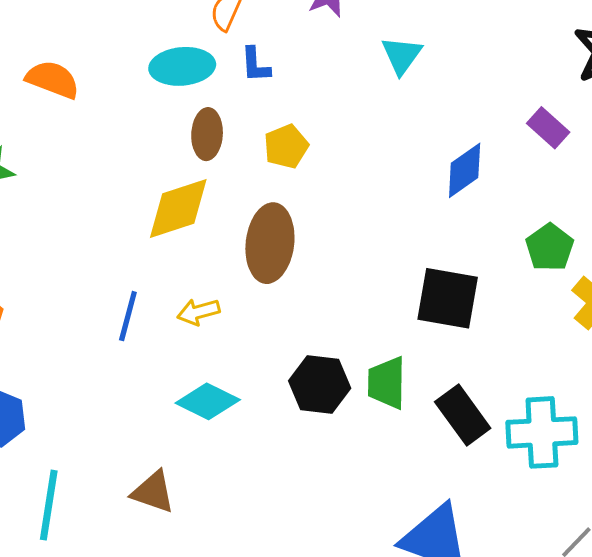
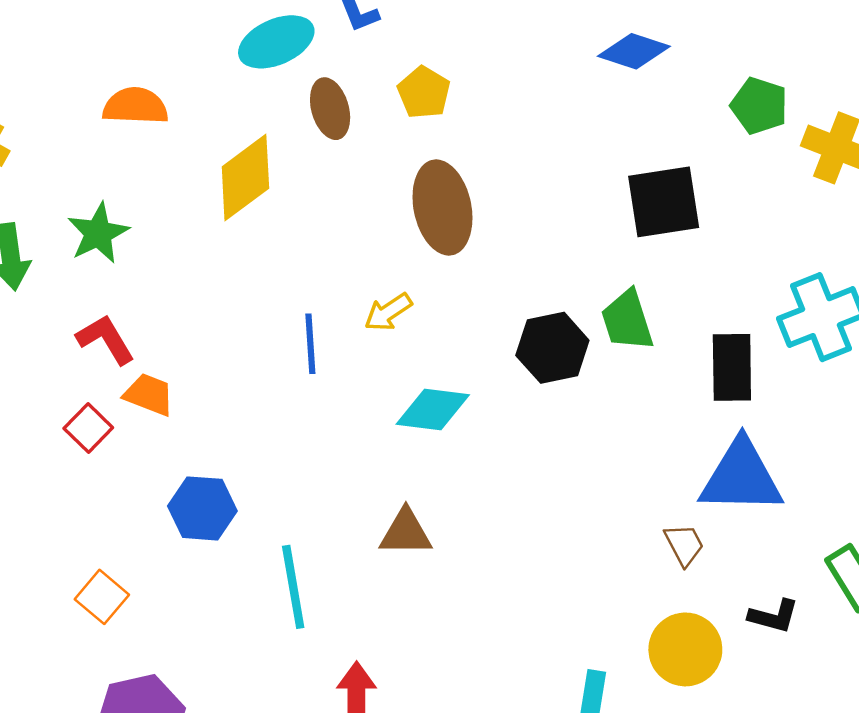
blue diamond: (465, 170) -> (634, 51), turned 72
yellow diamond: (178, 208) -> (245, 178), moved
black rectangle: (463, 415) -> (732, 367), moved, turned 54

